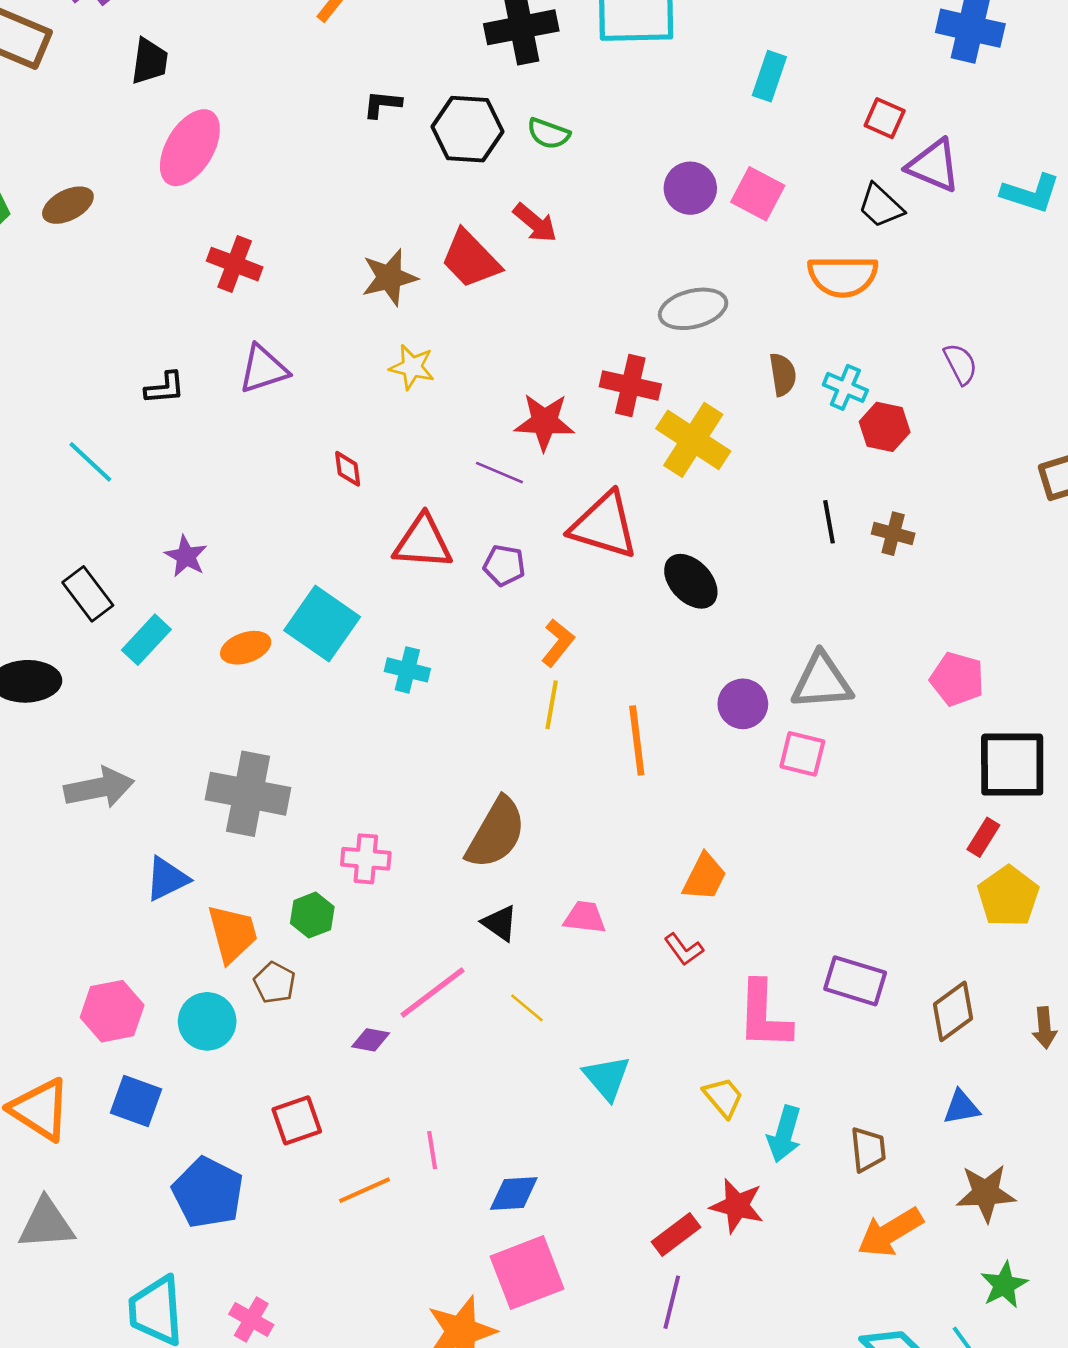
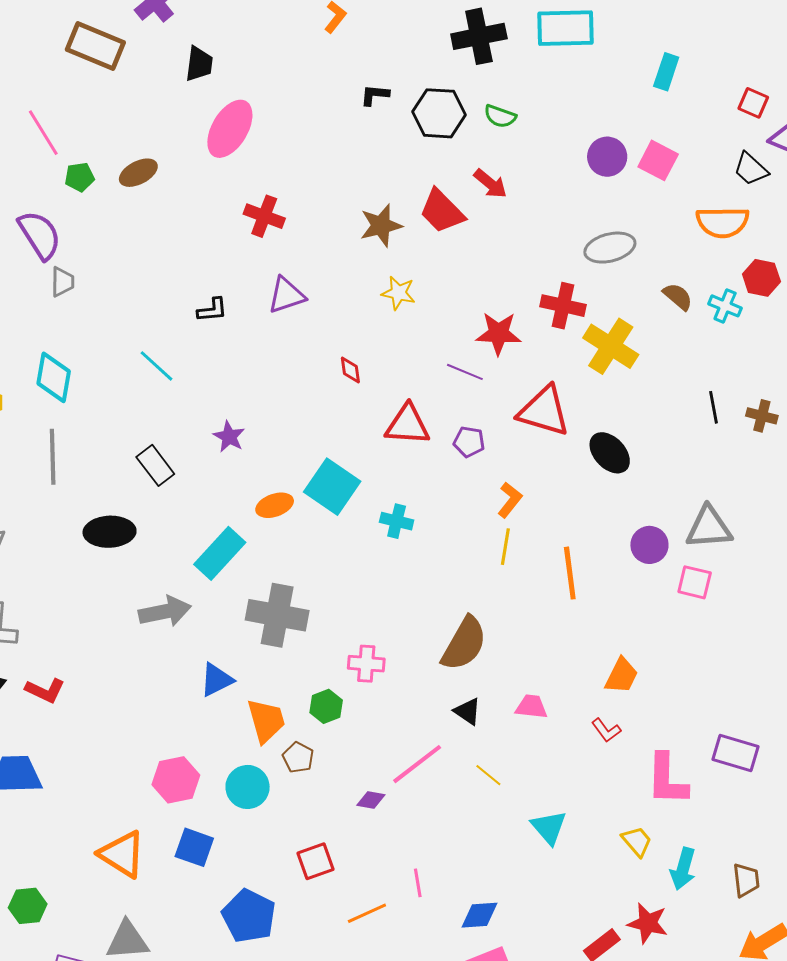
brown semicircle: (783, 374) -> (678, 297), turned -40
red hexagon: (885, 427) -> (761, 278), moved
cyan rectangle: (146, 640) -> (220, 553), moved, size x1.4

